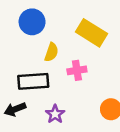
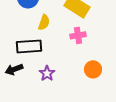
pink cross: (77, 70) -> (78, 35), moved

